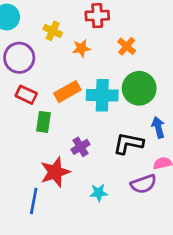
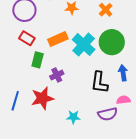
cyan cross: (102, 95) -> (84, 45), turned 35
black L-shape: (128, 143) -> (99, 83), turned -100
purple cross: (81, 147) -> (57, 75), moved
blue line: (34, 201) -> (15, 101), moved

